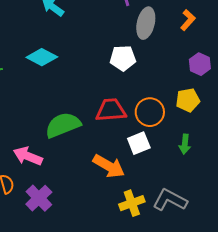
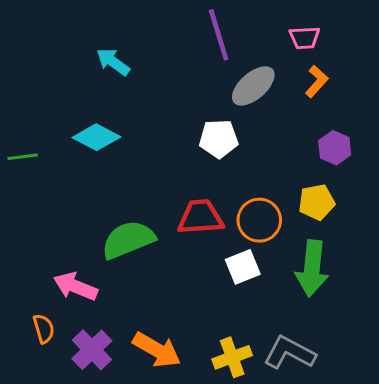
gray ellipse: (146, 23) -> (253, 86), turned 36
green arrow: (185, 144) -> (312, 268), size x1.8
orange arrow: (109, 166) -> (157, 350), moved

